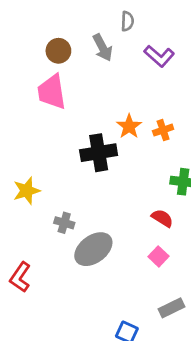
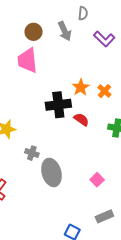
orange cross: (163, 130) -> (104, 91), turned -32
red semicircle: (162, 218) -> (81, 119), moved
gray ellipse: (93, 249) -> (51, 172), turned -72

